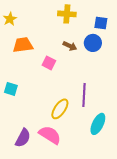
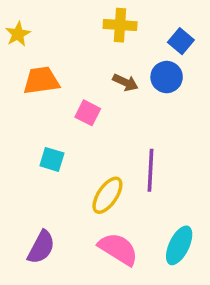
blue square: (101, 23) -> (181, 41), turned 32
cyan square: (11, 89) -> (52, 159), moved
cyan ellipse: (98, 124) -> (179, 245), moved
pink semicircle: (50, 135) -> (118, 249), moved

